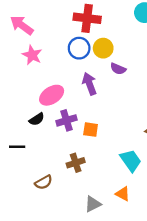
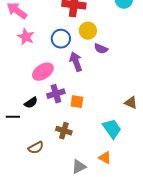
blue circle: (79, 48) -> (61, 39), moved
black semicircle: (37, 119) -> (31, 103), moved
brown cross: (76, 163) -> (64, 131), turned 35

